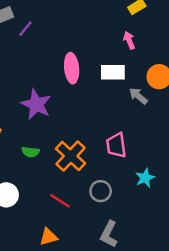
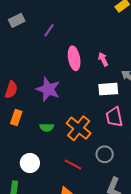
purple line: (25, 29) -> (49, 30), moved
pink arrow: (129, 40) -> (103, 59), moved
white rectangle: (113, 72) -> (108, 89), moved

